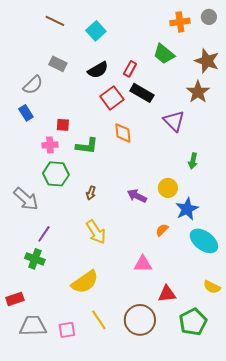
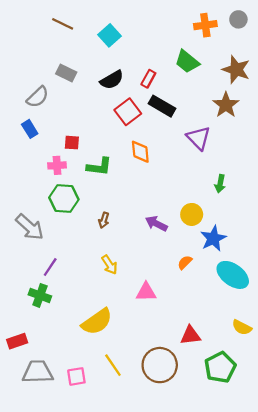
yellow arrow: (96, 232) -> (110, 265), size x0.7
pink triangle: (143, 264) -> (146, 292), moved

